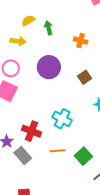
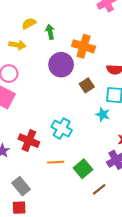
orange cross: (81, 41) -> (84, 46), size x1.5
purple circle: (49, 67) -> (61, 65), moved
gray rectangle: (23, 156) -> (21, 186), moved

